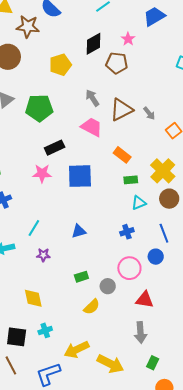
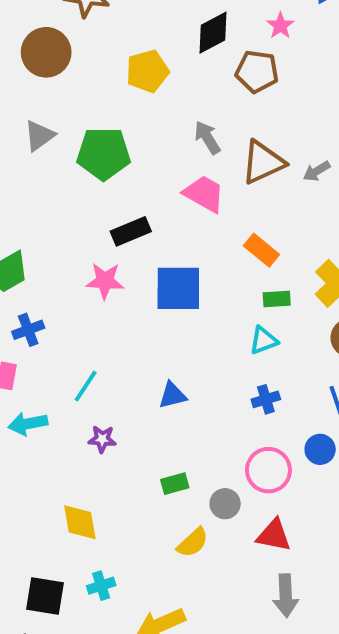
gray arrow: (149, 113) -> (317, 171), turned 96
cyan triangle: (139, 203) -> (264, 340), moved
red triangle: (145, 300) -> (274, 535), moved

